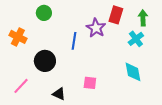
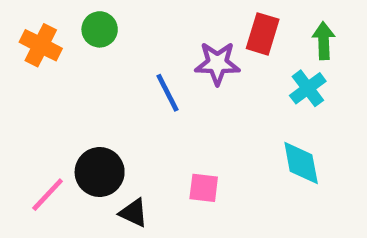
purple star: (96, 28) -> (217, 63), turned -30
orange cross: (18, 37) -> (41, 45), moved
blue line: (74, 41) -> (167, 93), turned -36
black circle: (45, 61) -> (100, 172), moved

